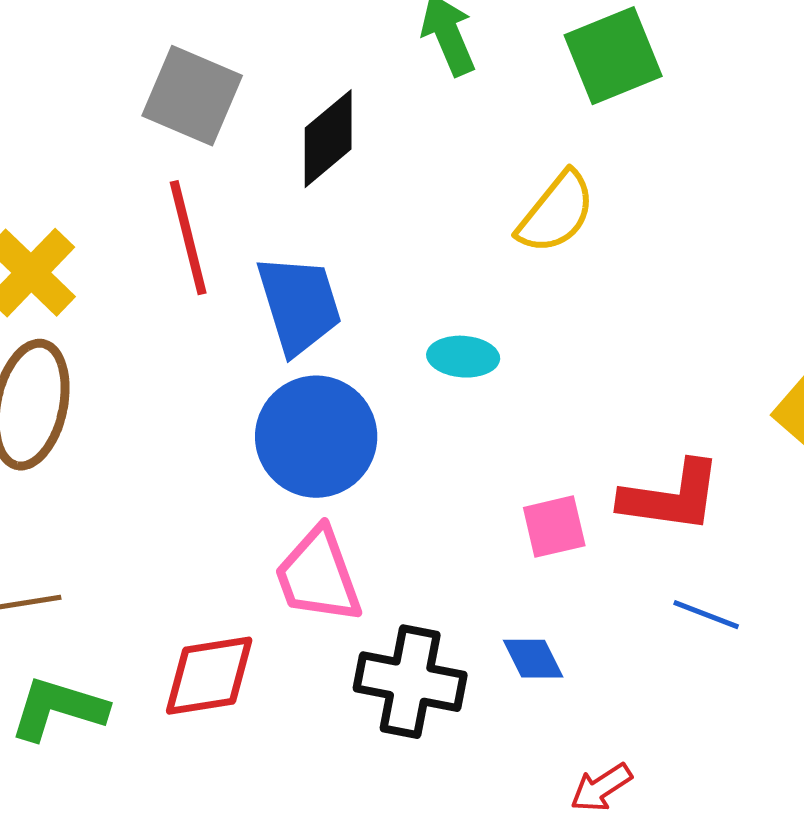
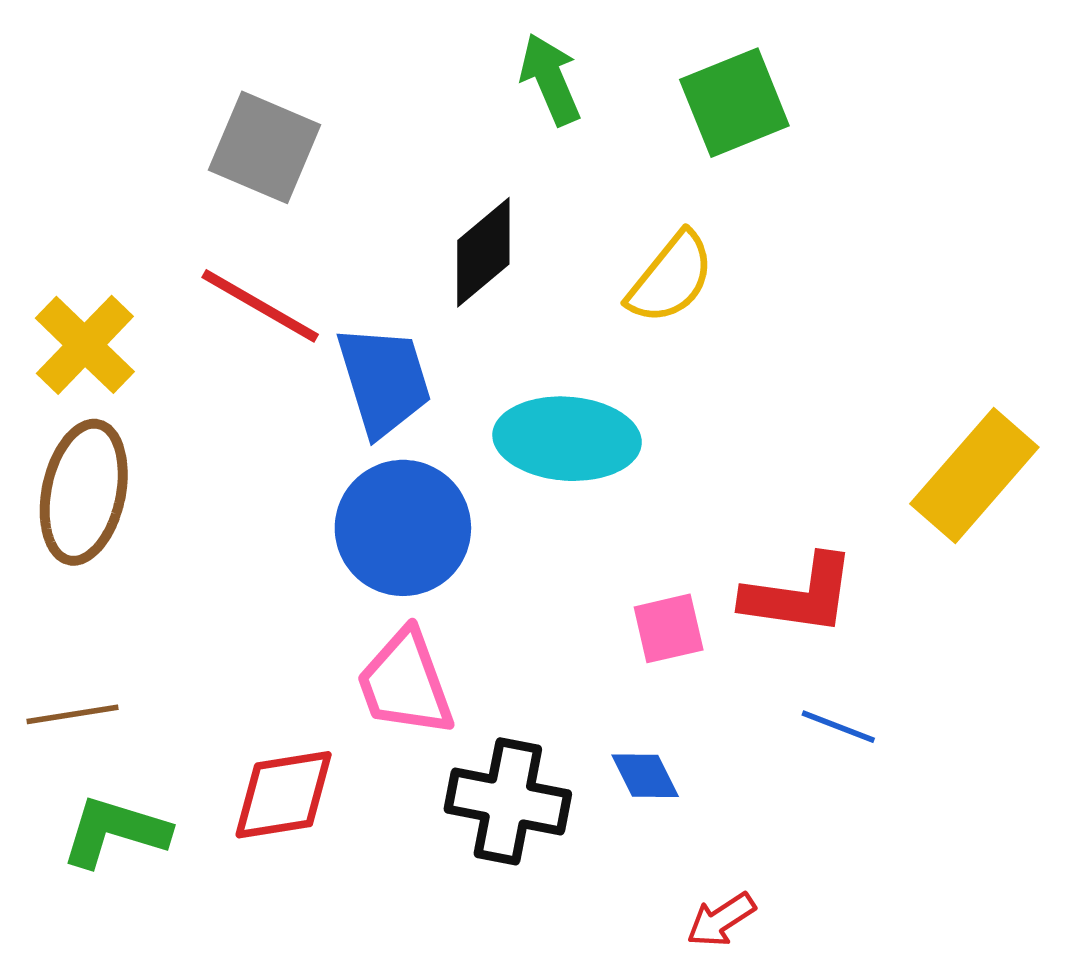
black diamond: (328, 139) -> (483, 252), moved
red line: (188, 238) -> (260, 306), turned -46
cyan ellipse: (463, 357) -> (567, 439), size x1.8

